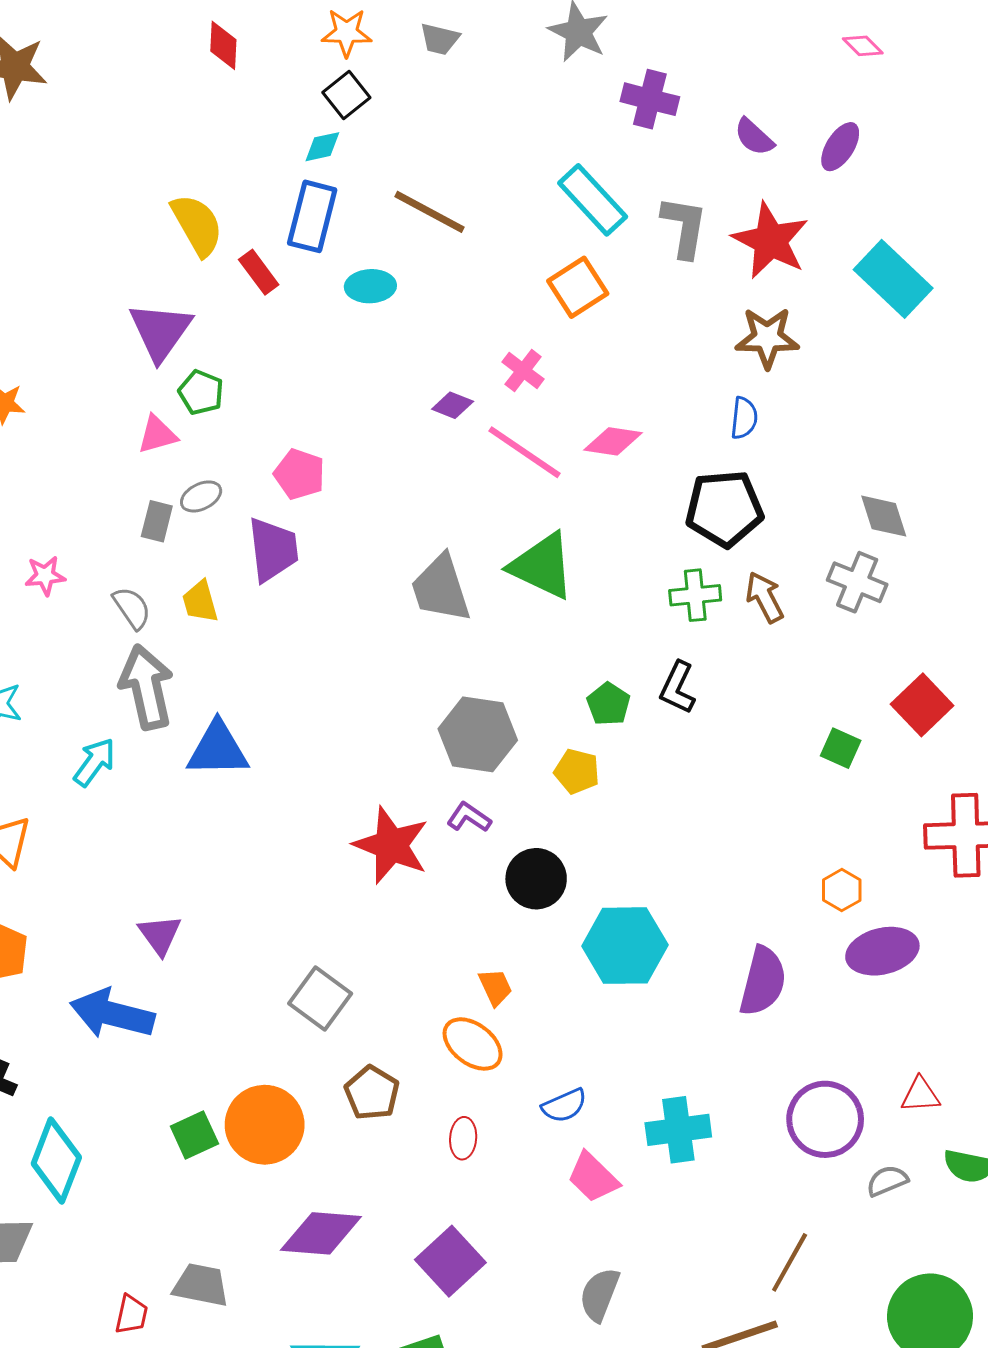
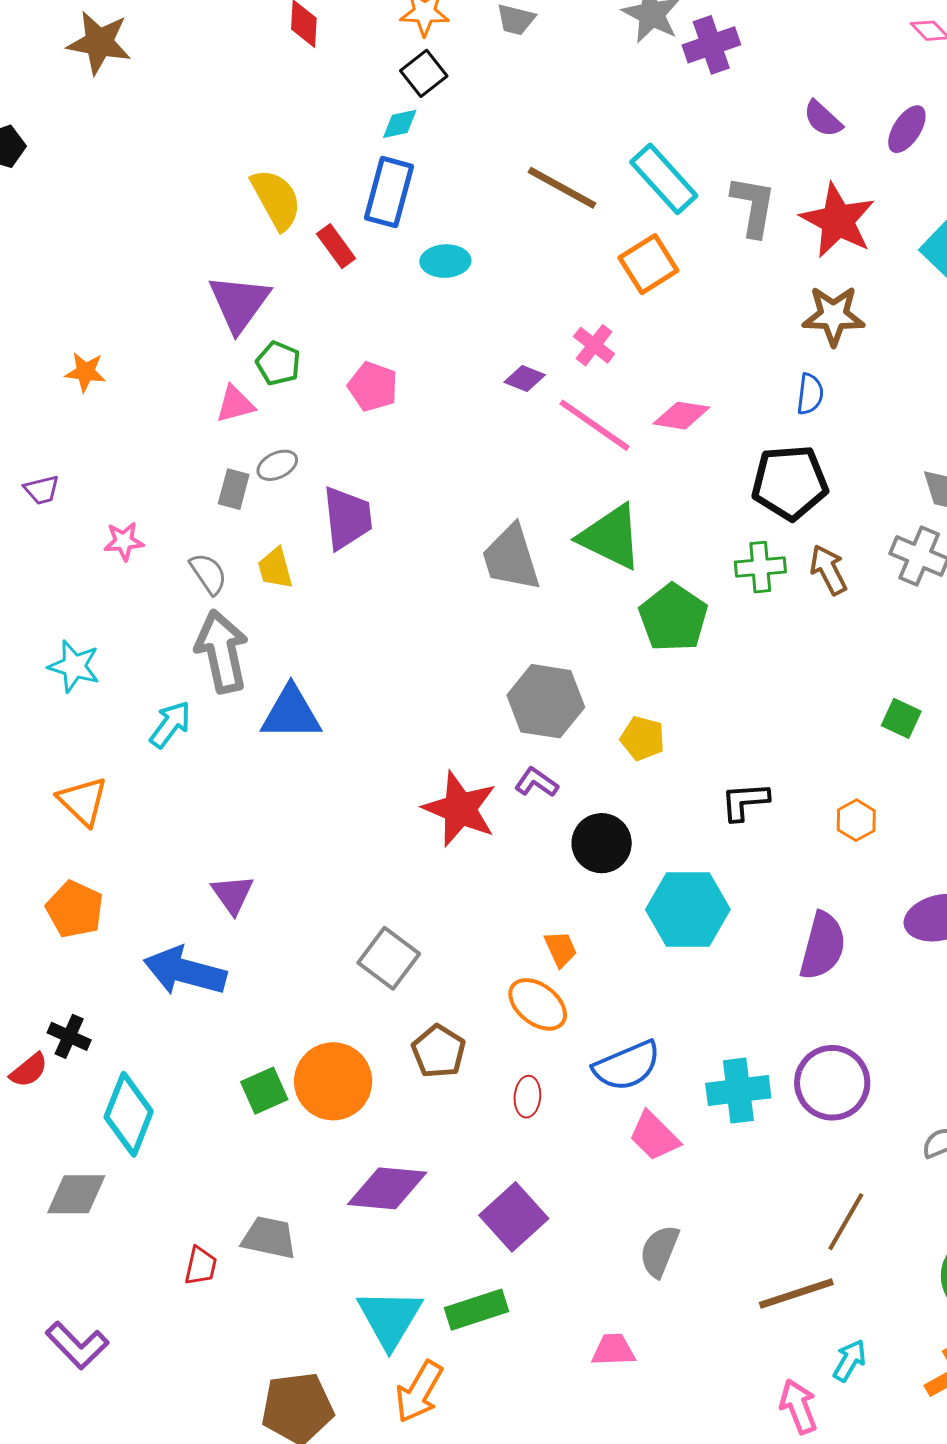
purple cross: (650, 99) -> (711, 45), moved, turned -34
brown line: (430, 212) -> (562, 188), moved
pink pentagon: (299, 474) -> (373, 386), moved
black L-shape: (677, 688) -> (745, 801), moved, turned 60
green pentagon: (609, 704) -> (673, 618), moved, size x1.6
orange hexagon: (842, 890) -> (856, 820), moved
blue semicircle: (564, 1106) -> (627, 1066), size x1.5
purple circle: (825, 1119) -> (832, 1083), moved

